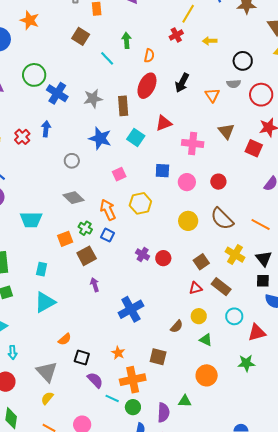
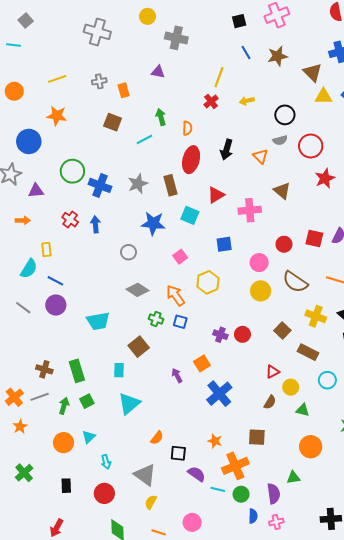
cyan line: (107, 58) -> (144, 139), turned -63
red cross: (22, 137) -> (70, 220), moved
red square: (254, 148) -> (314, 238), moved
pink circle: (187, 182) -> (259, 263), moved
orange square: (65, 239) -> (202, 363), moved
brown square: (87, 256) -> (139, 347), moved
red triangle: (196, 288) -> (273, 372), moved

